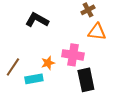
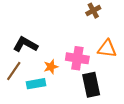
black L-shape: (37, 20) -> (25, 44), moved
orange triangle: (97, 32) -> (107, 49), moved

